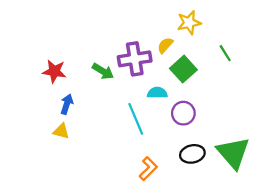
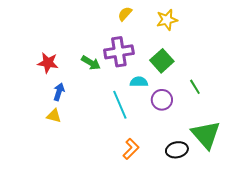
yellow semicircle: (165, 45) -> (125, 14), moved
green line: (225, 53) -> (195, 87), moved
black ellipse: (192, 154) -> (177, 150), moved

